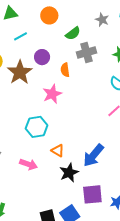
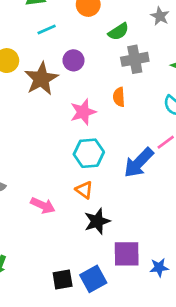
orange semicircle: (65, 70) -> (119, 97), moved
cyan hexagon: (37, 127) -> (89, 153), moved
blue arrow: (93, 155) -> (139, 163), moved

